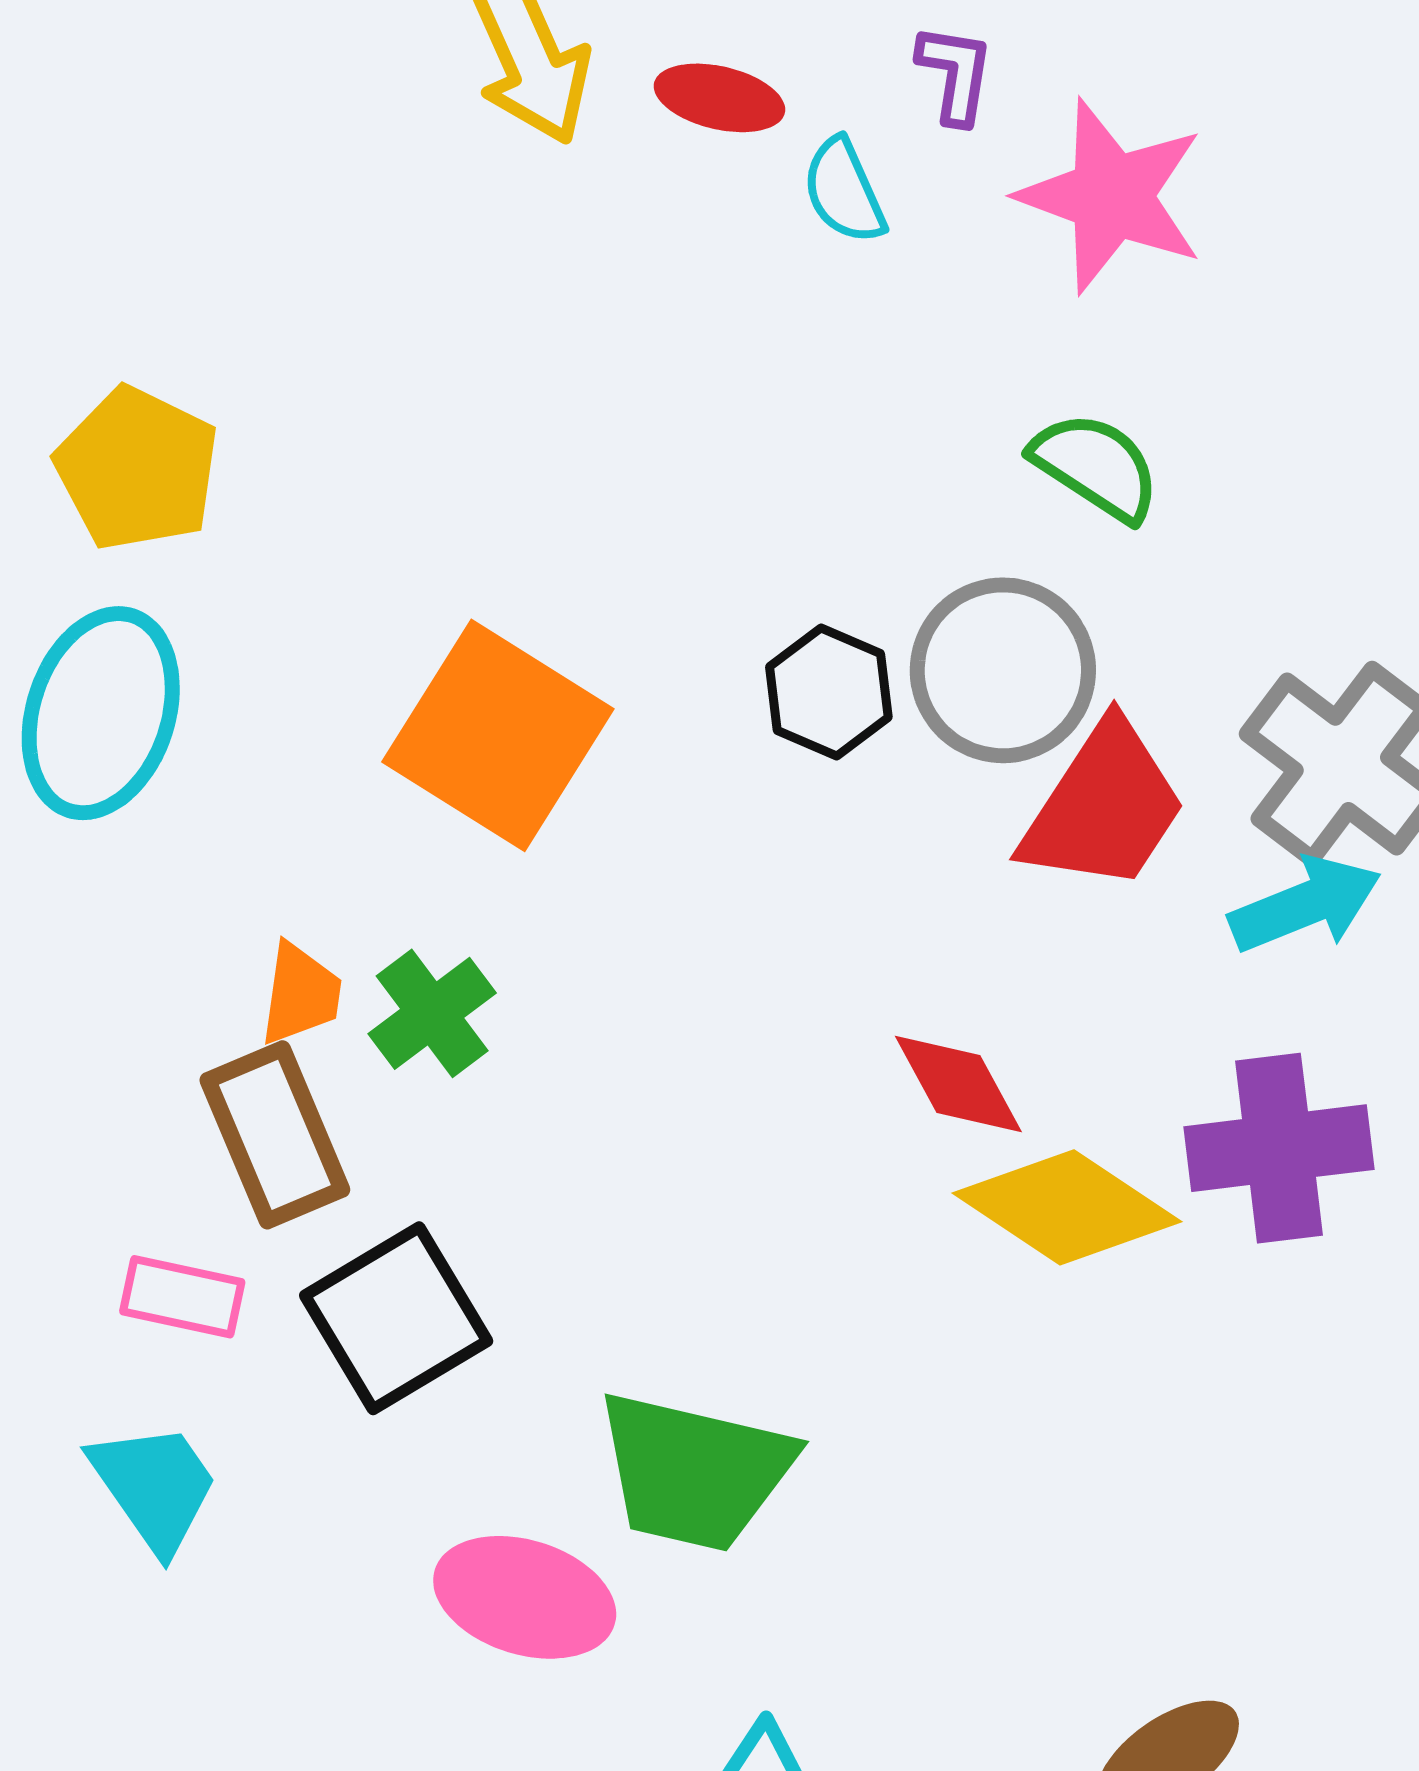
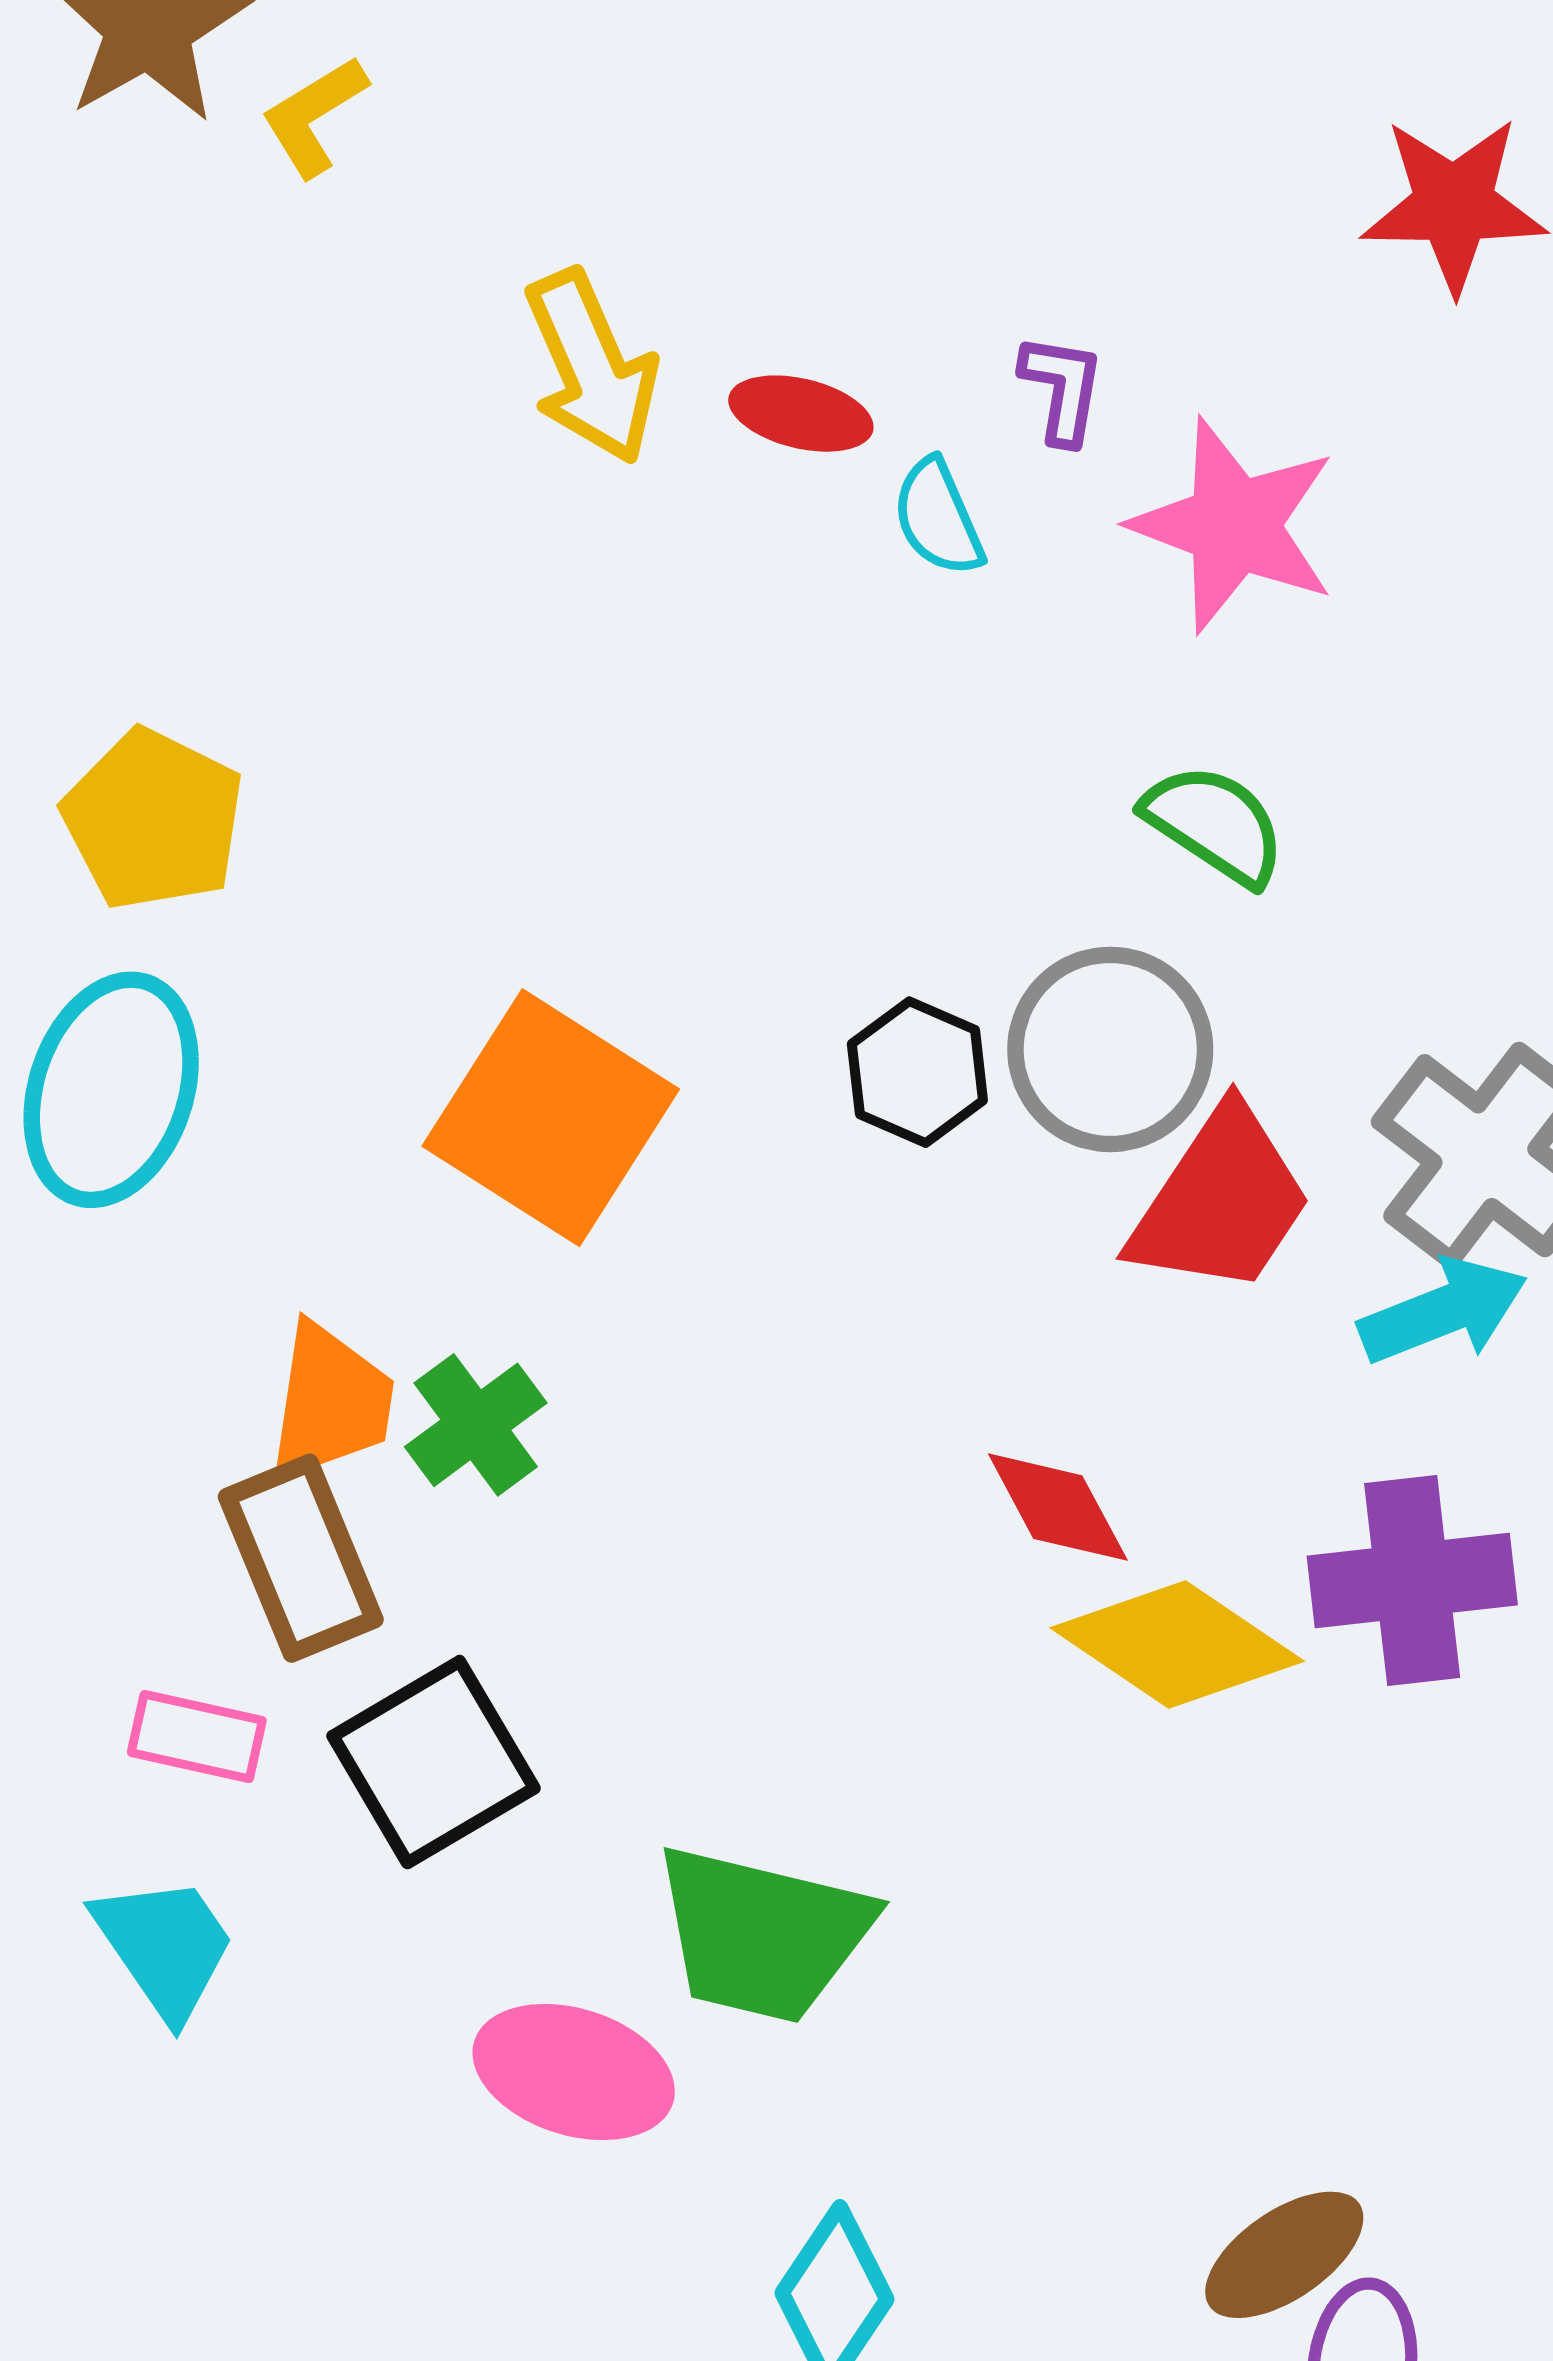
orange trapezoid: (300, 994) -> (330, 1402), size x1.4

